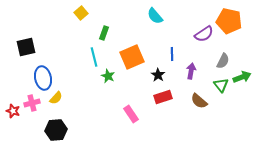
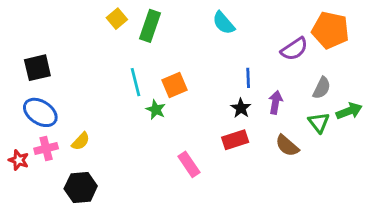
green rectangle: (104, 33) -> (150, 26), moved, size x1.5
orange square: (132, 57) -> (175, 85), moved, size x0.7
black star: (158, 75) -> (241, 108), moved
blue ellipse: (43, 78) -> (40, 112), moved, turned -45

